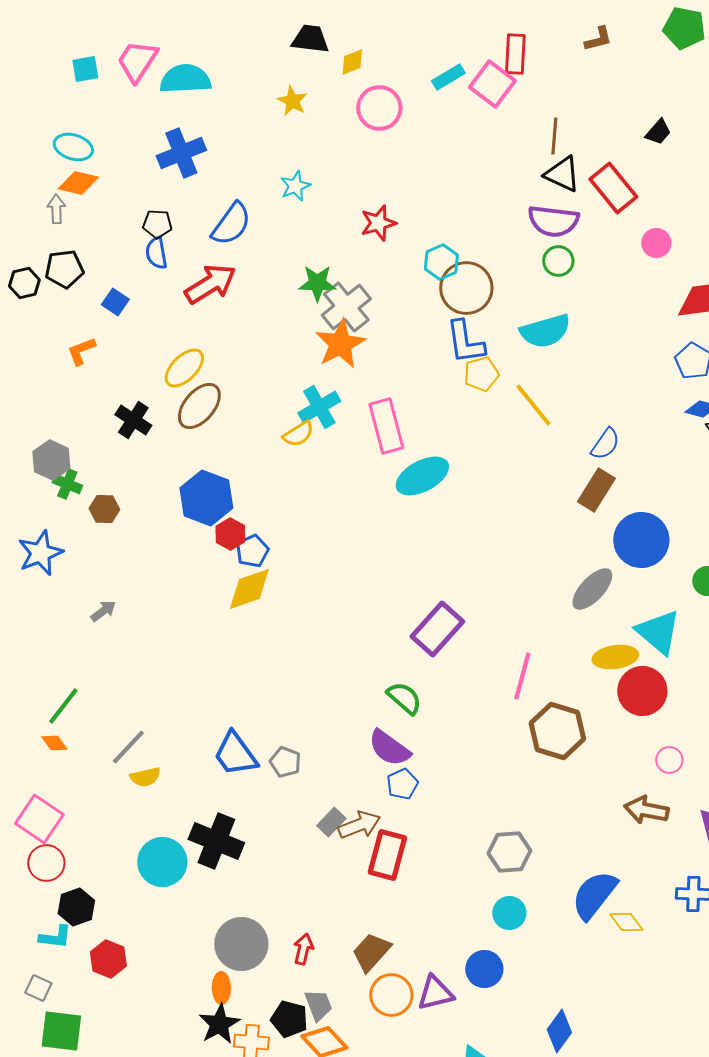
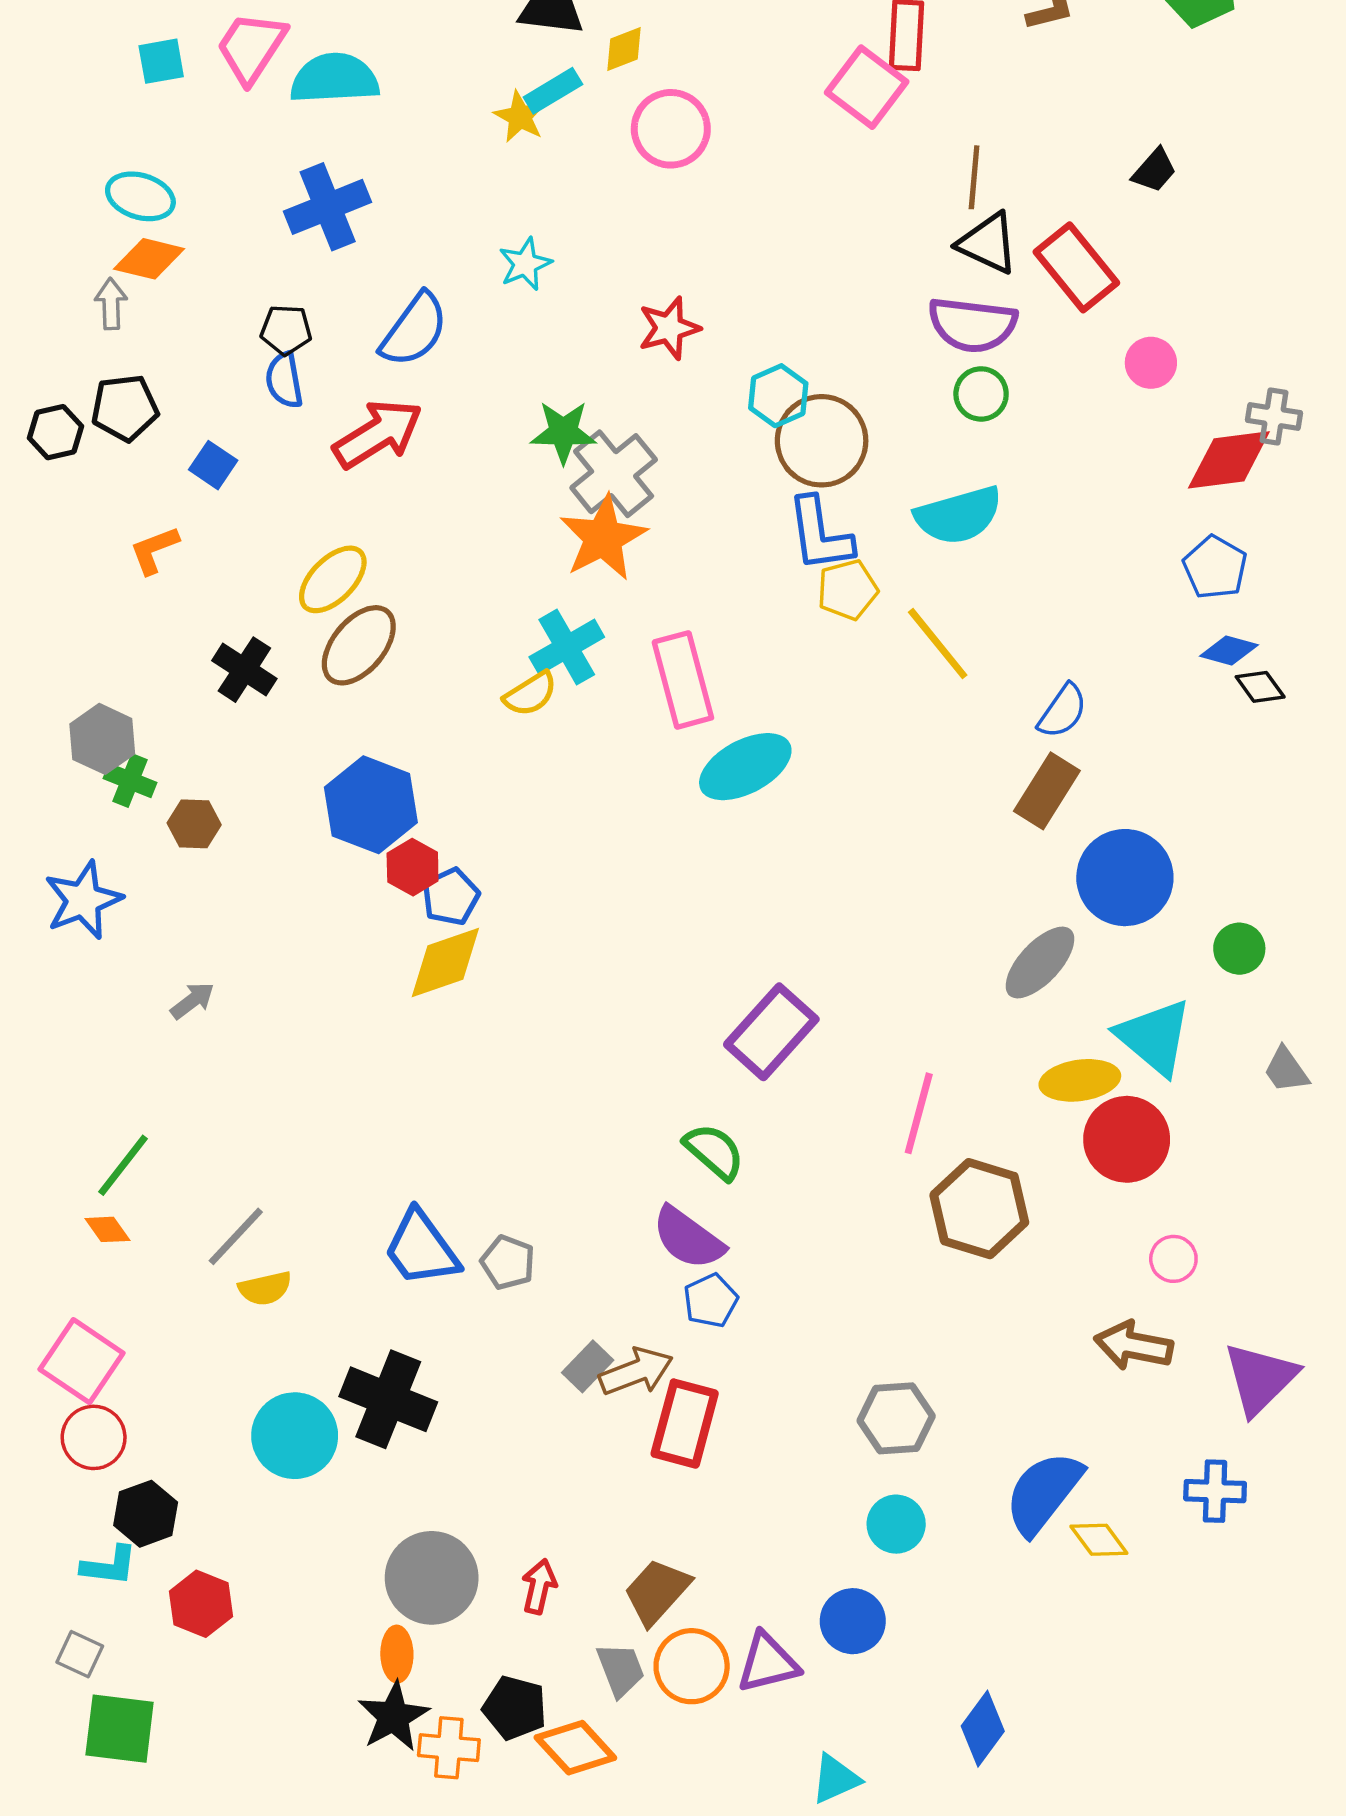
cyan rectangle: (448, 77) -> (553, 91), moved
gray trapezoid: (318, 1005) -> (621, 1670), moved

